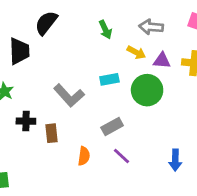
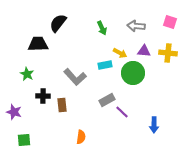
black trapezoid: (19, 51) -> (38, 44), turned -90
yellow arrow: (136, 52) -> (120, 53), moved
orange semicircle: (84, 156) -> (81, 137), moved
purple line: (121, 156) -> (122, 112), moved

